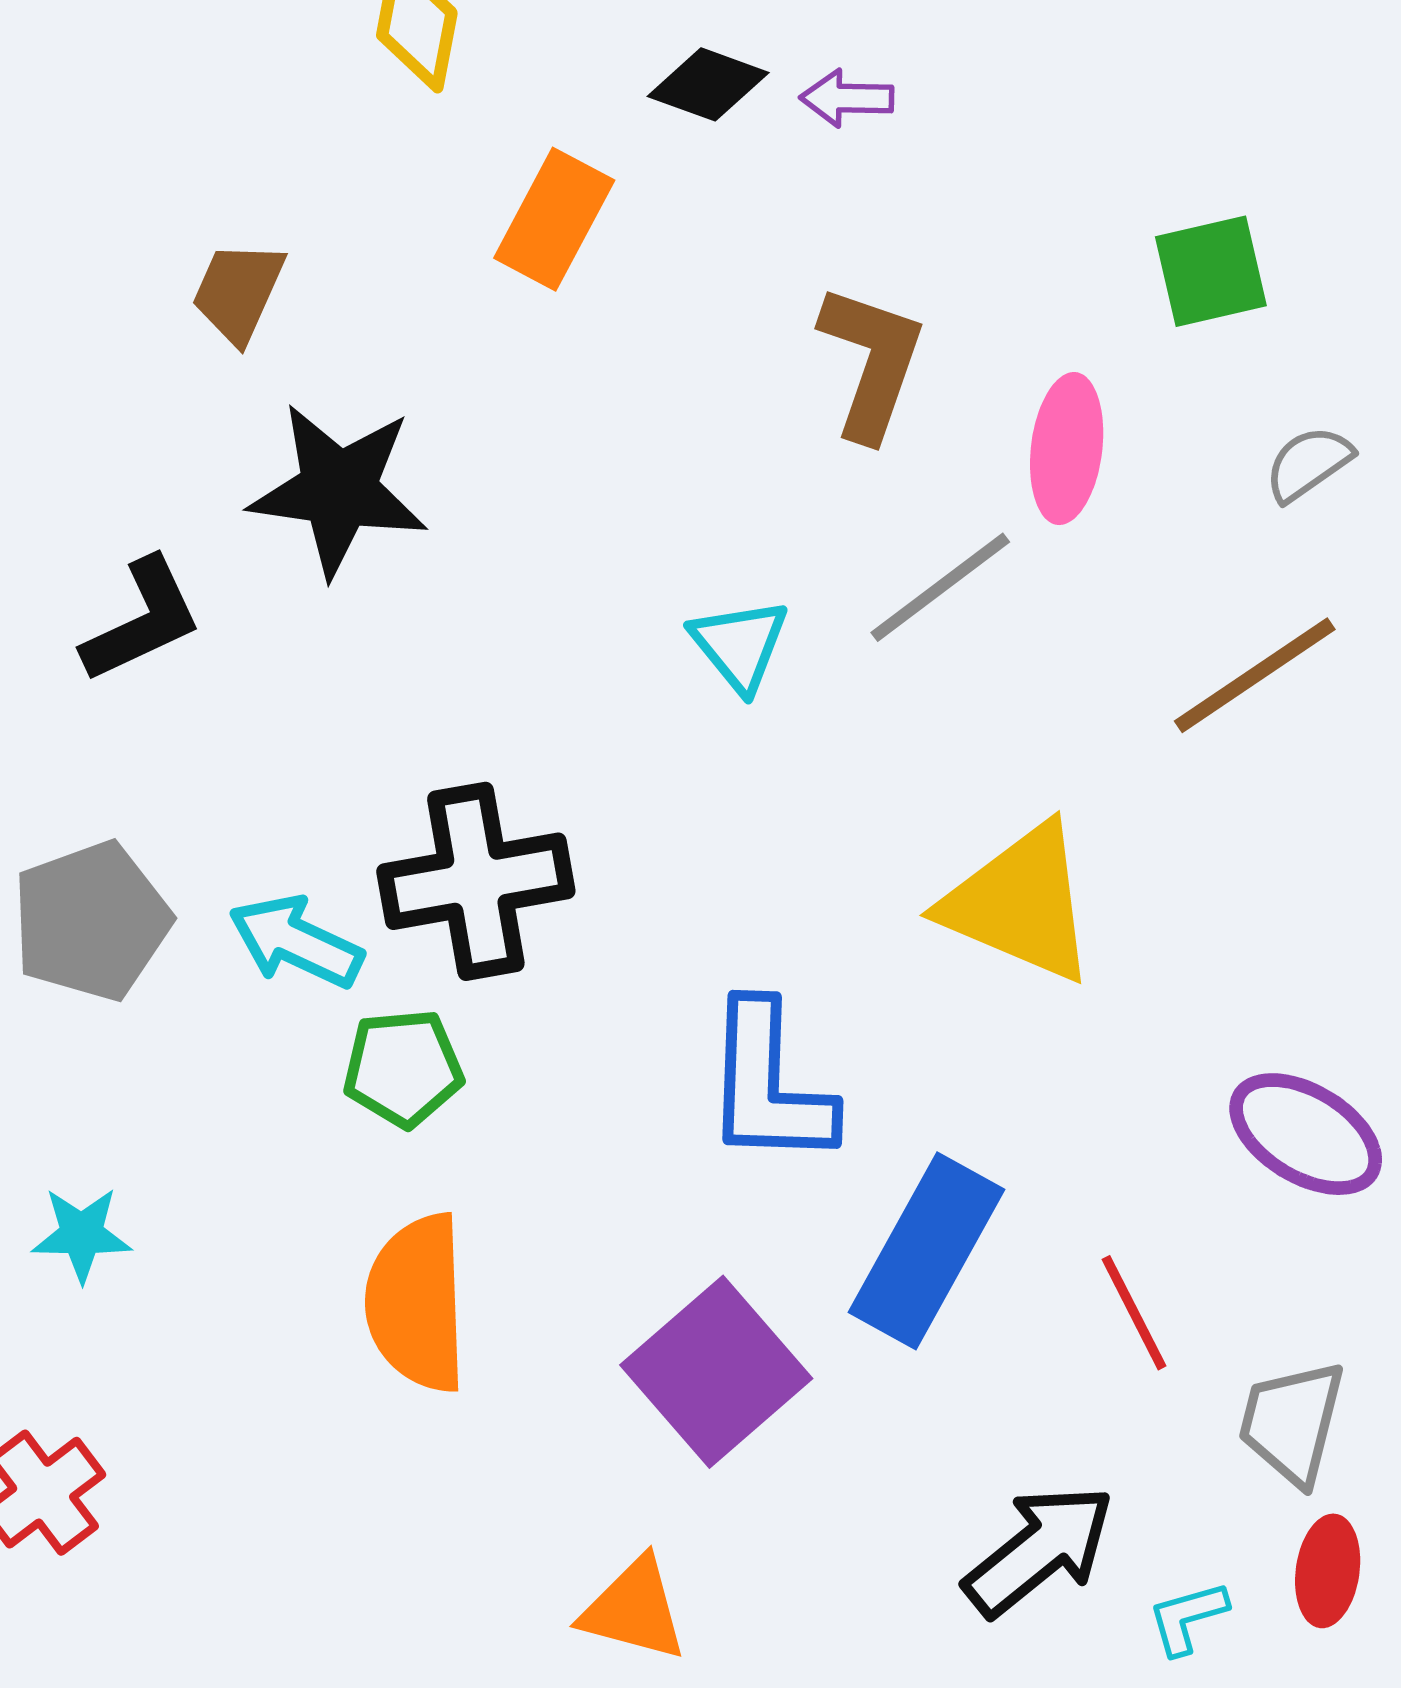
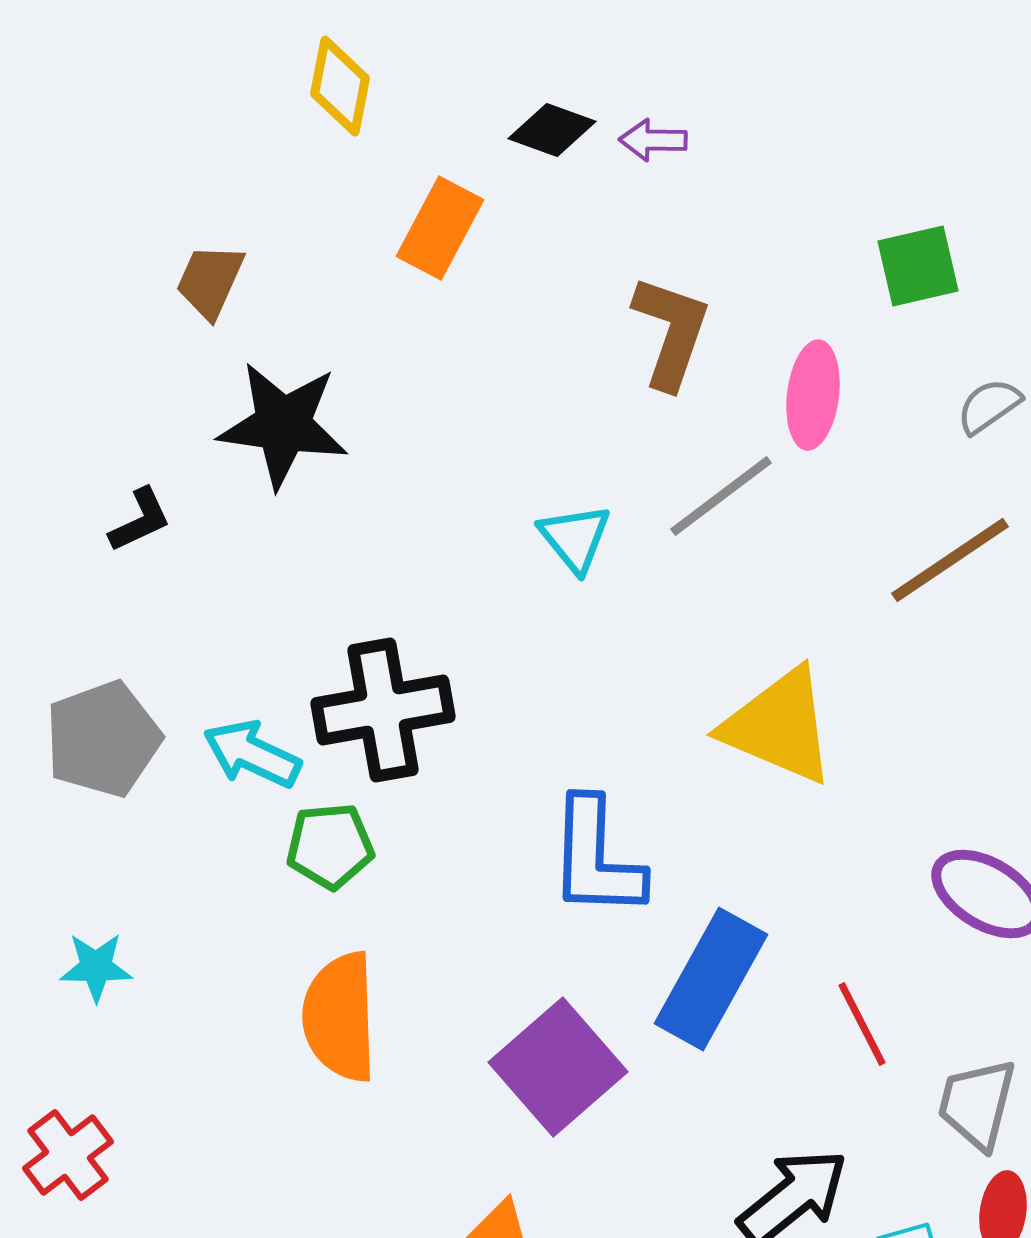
black L-shape: (142, 620) -> (140, 520), size x0.7

